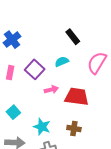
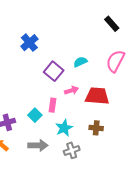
black rectangle: (73, 37) -> (112, 24), moved
pink rectangle: (10, 73) -> (52, 105), moved
cyan star: (42, 127) -> (64, 128), turned 30

